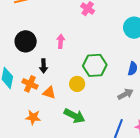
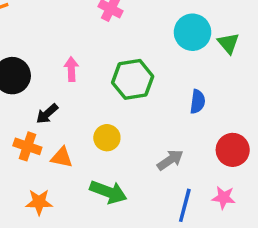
green hexagon: (95, 65) -> (133, 79), moved
black arrow: (44, 66) -> (47, 114), turned 56
gray arrow: (125, 94) -> (170, 160), moved

